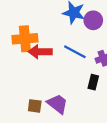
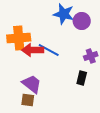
blue line: (75, 52) -> (49, 50), moved
purple trapezoid: (57, 104) -> (32, 84), moved

